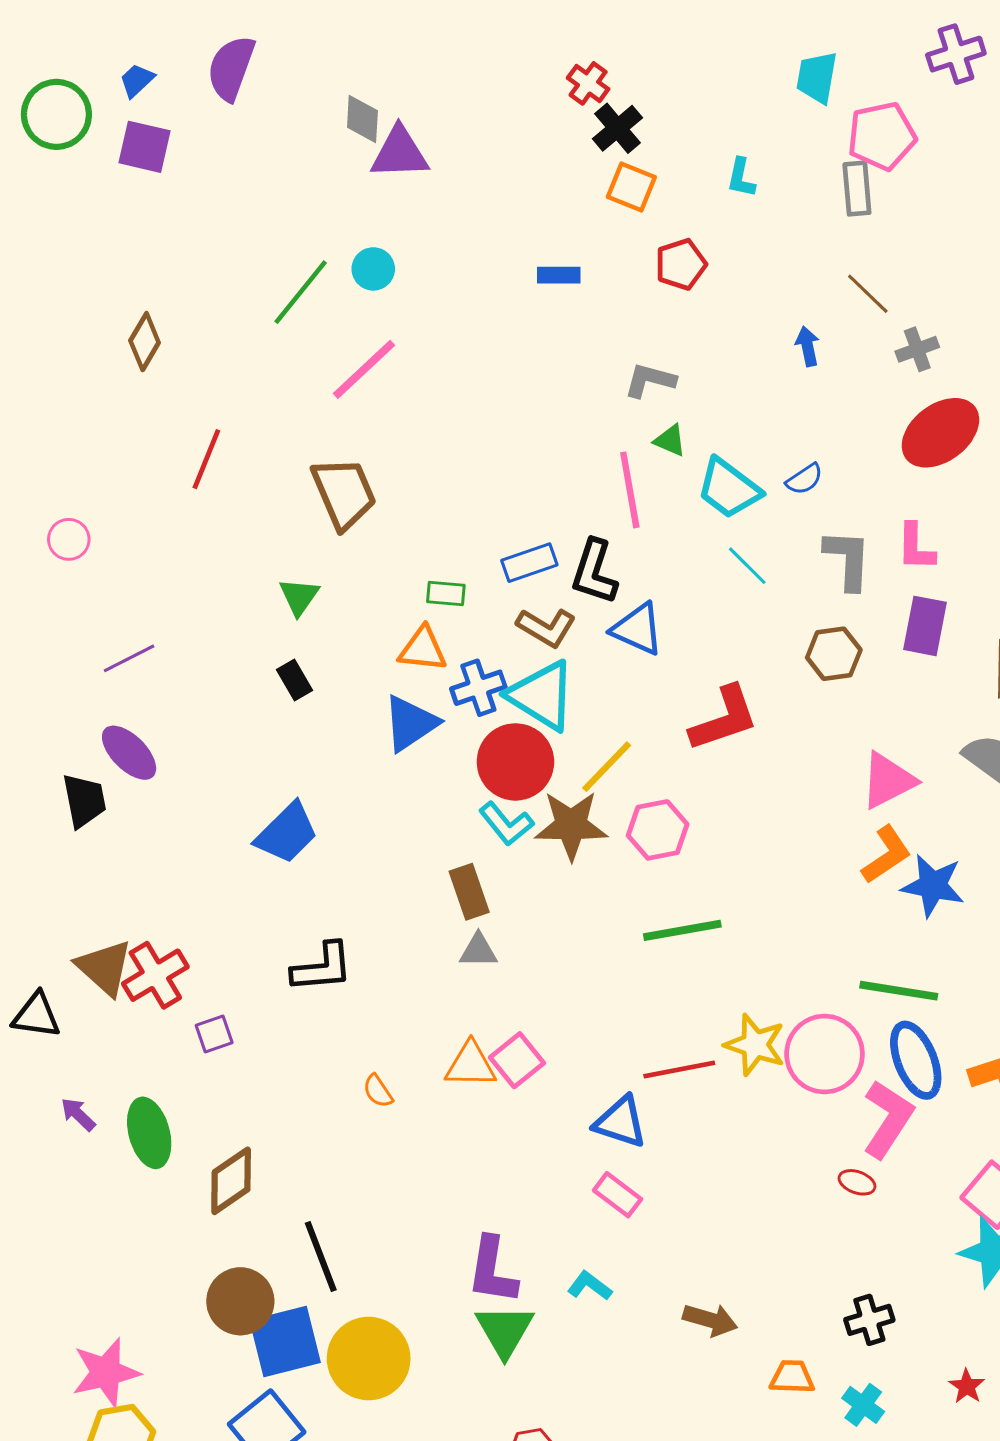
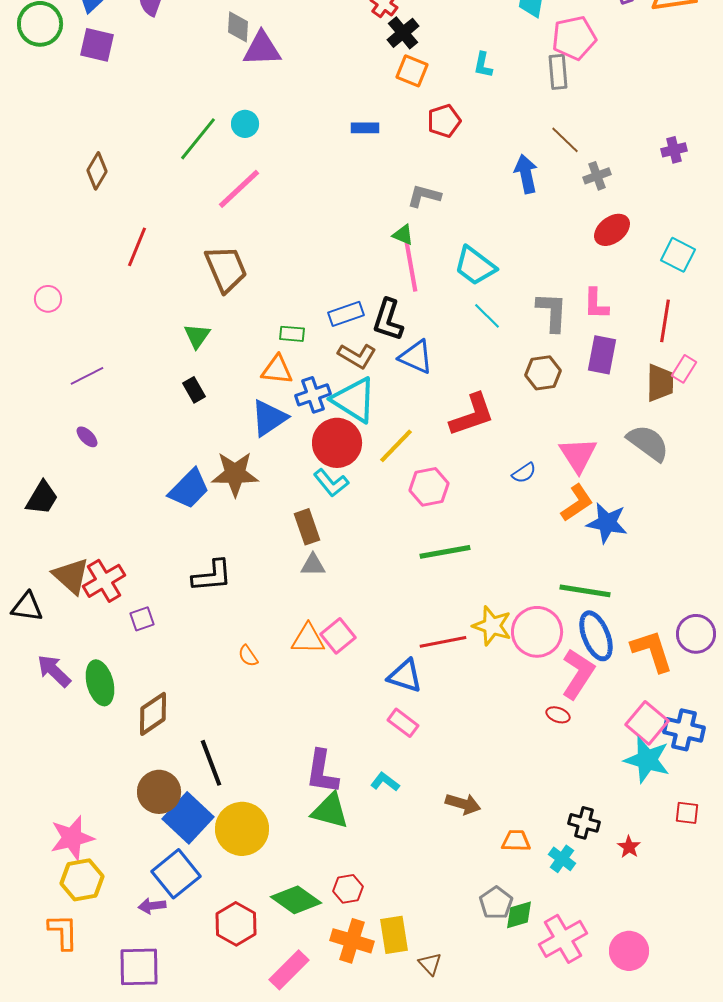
blue arrow: (808, 346) -> (526, 174), size x1.5
red ellipse: (940, 433) -> (612, 230), size x0.7
green triangle: (670, 440) -> (403, 235), moved
blue semicircle: (804, 479) -> (524, 473), moved
purple ellipse: (129, 753) -> (87, 437), size x0.6
pink triangle: (888, 780) -> (578, 455), turned -36
black trapezoid: (84, 801) -> (42, 498), moved, turned 42
brown star: (571, 825) -> (235, 474), moved
purple arrow: (78, 1114) -> (54, 671), size x1.5
black cross: (869, 1320) -> (584, 823), moved, turned 32
green triangle: (505, 1331) -> (330, 811), turned -45
blue square: (285, 1341) -> (188, 818), turned -33

